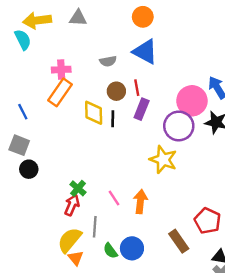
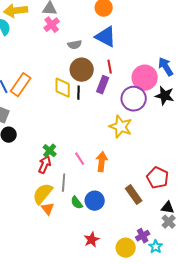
pink cross: (61, 70) -> (52, 25), moved, turned -35
red line: (137, 88) -> (110, 67), moved
brown circle: (116, 91) -> (82, 70), size x1.5
orange rectangle: (60, 92) -> (21, 85), moved

